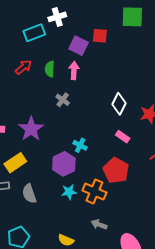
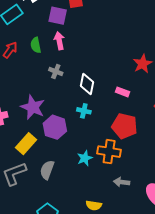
white diamond: (119, 104) -> (87, 84), moved
purple hexagon: (64, 164) -> (55, 127), moved
gray semicircle: (29, 194) -> (47, 170), turned 54

